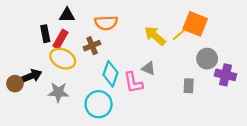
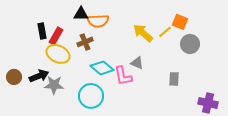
black triangle: (67, 15) -> (81, 14), moved
orange square: (195, 24) -> (180, 22), size x0.7
gray circle: (207, 59) -> (190, 44), moved
cyan diamond: (110, 74) -> (102, 68), turned -70
purple cross: (226, 75) -> (208, 103), moved
black arrow: (31, 76) -> (39, 76), moved

